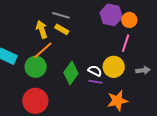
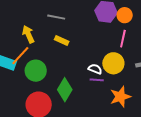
yellow arrow: (42, 29) -> (28, 34), moved
yellow rectangle: (62, 29) -> (62, 41), moved
orange line: (43, 50) -> (20, 56), moved
green diamond: (71, 73) -> (65, 90), moved

